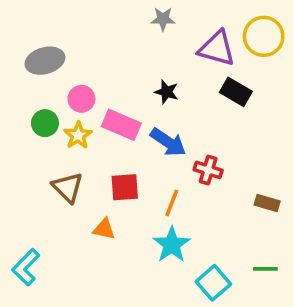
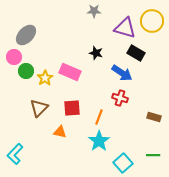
gray ellipse: (45, 61) -> (26, 35), turned -30
pink circle: (81, 99) -> (14, 57), moved
blue arrow: (168, 142) -> (122, 73), moved
brown triangle: (68, 187) -> (39, 108), turned 30

